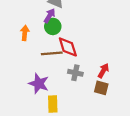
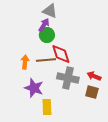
orange arrow: (25, 33) -> (25, 62), moved
red arrow: (103, 71) -> (94, 76), turned -96
gray cross: (75, 73) -> (68, 78), size x1.5

